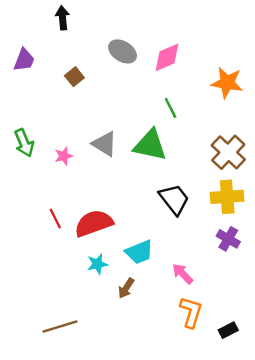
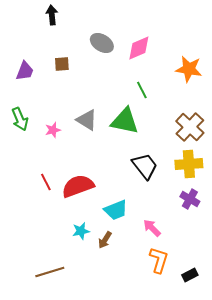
purple trapezoid: (24, 60) -> (25, 71), moved
brown square: (74, 77) -> (62, 64), turned 35
cyan star: (97, 264) -> (81, 231), moved

